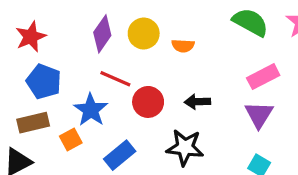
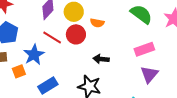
red circle: (148, 102) -> (76, 34), moved
purple triangle: (259, 115) -> (149, 74), moved

